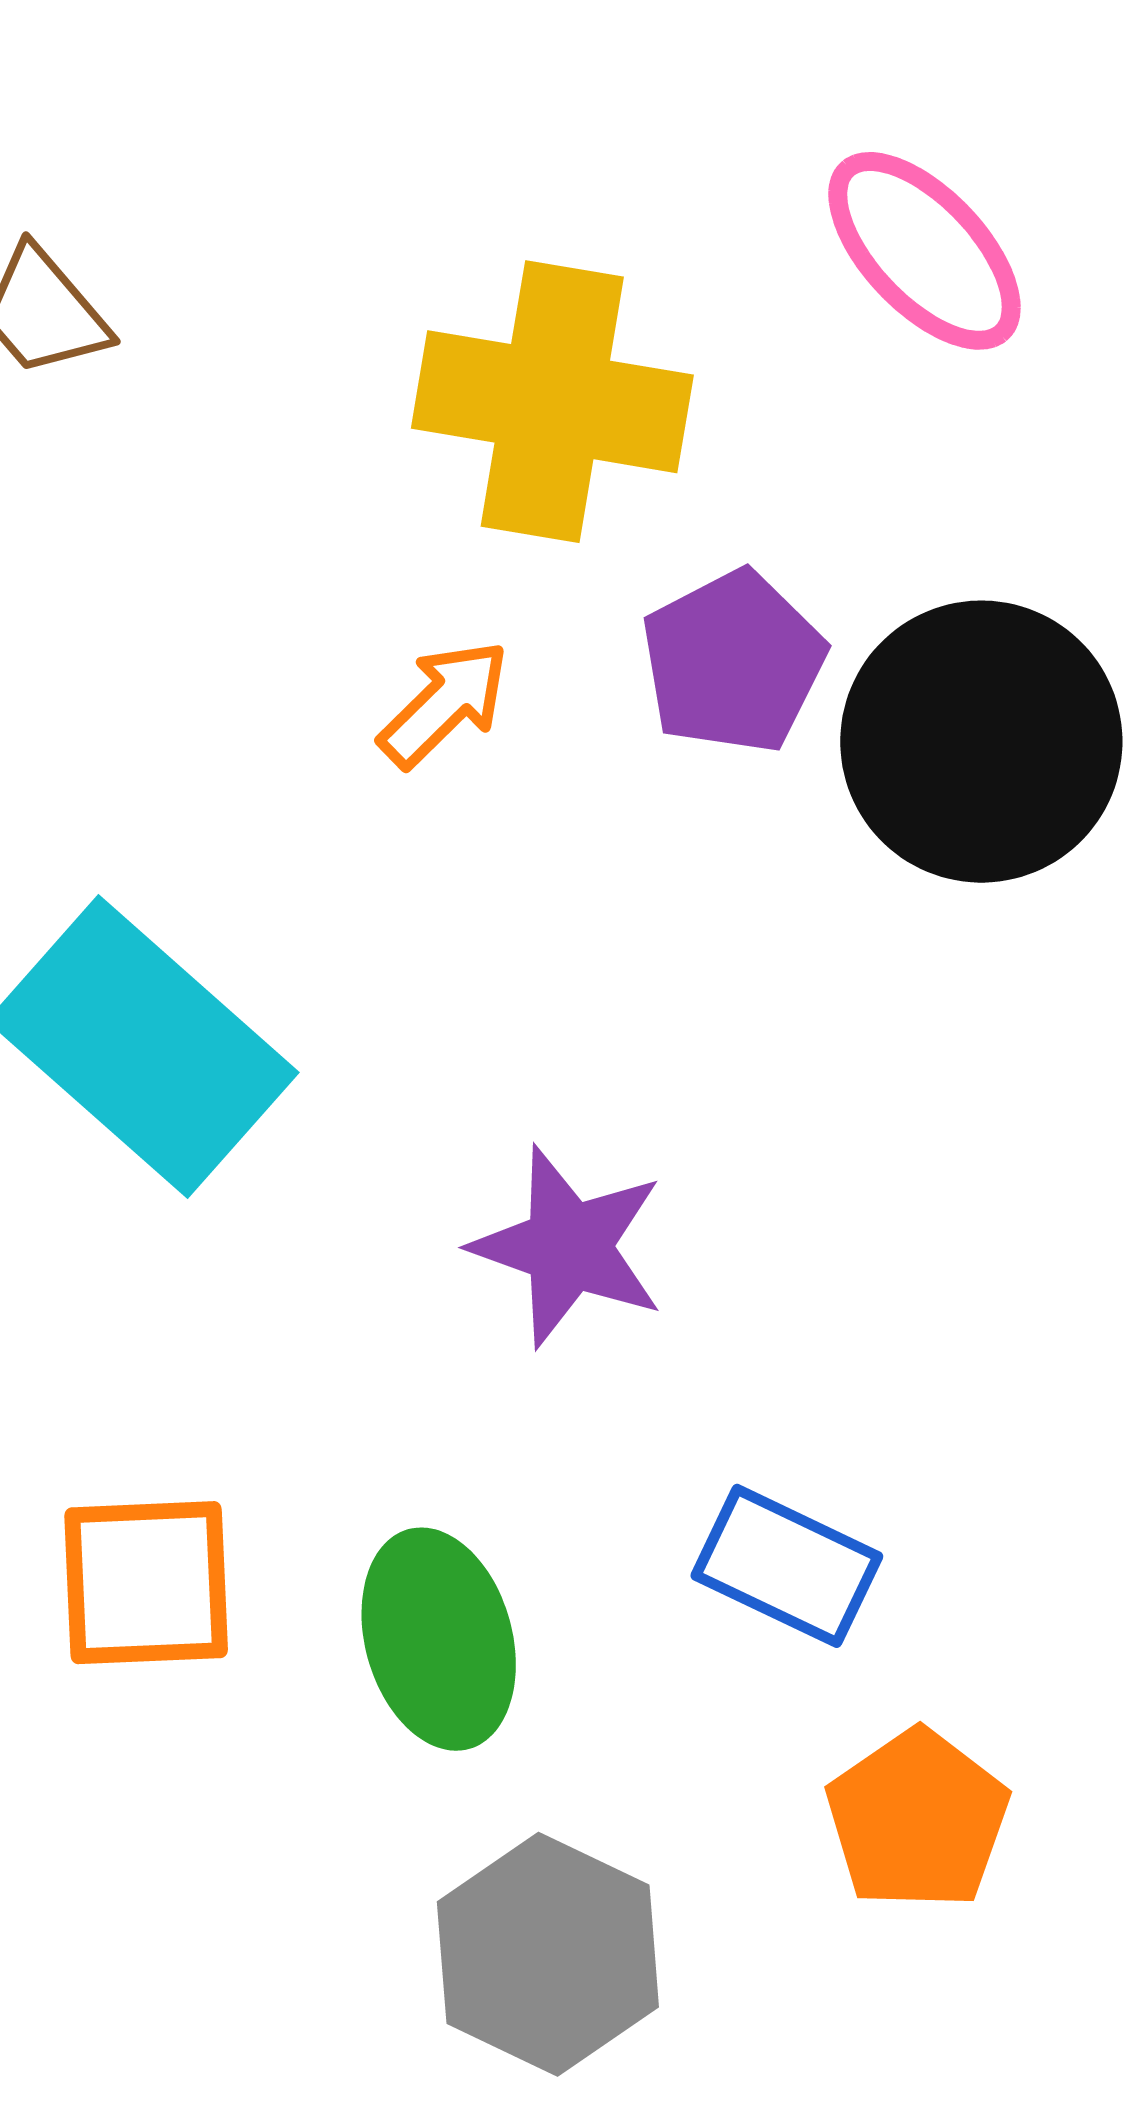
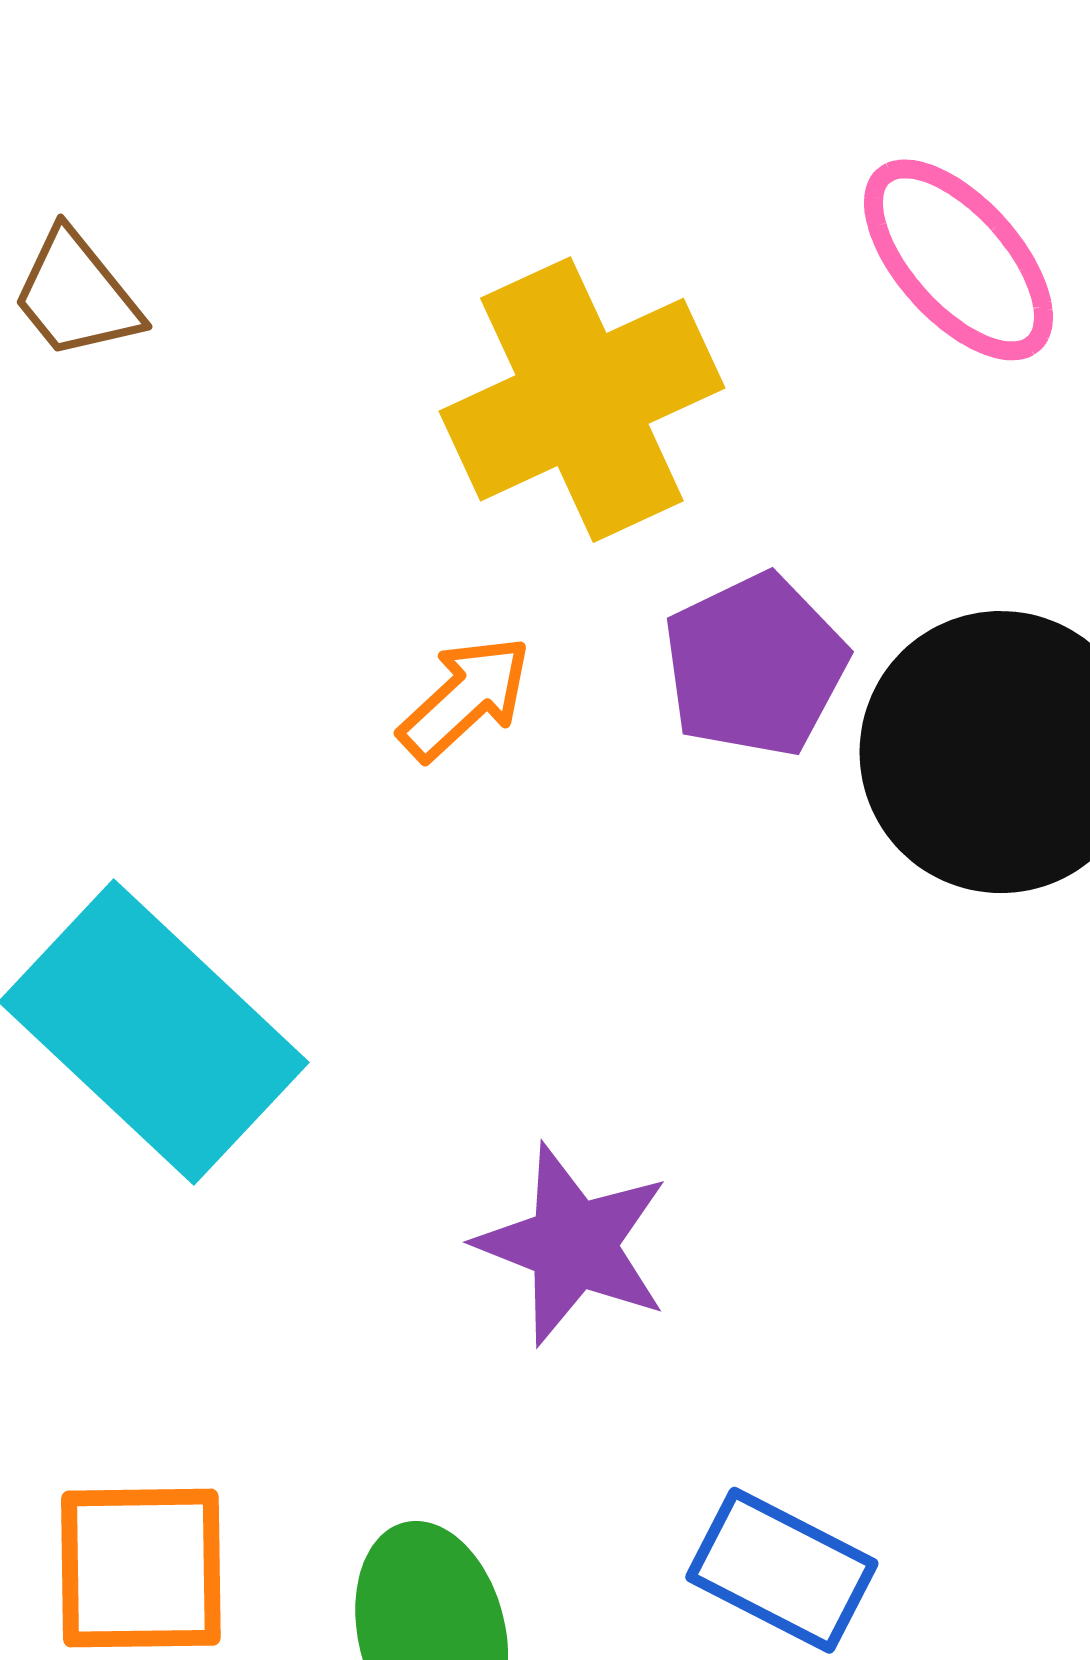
yellow cross: (552, 402) -> (582, 400), turned -36

